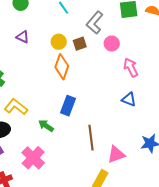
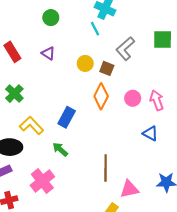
brown square: (80, 44) -> (107, 68), turned 32
pink circle: (112, 44) -> (133, 98), moved
orange diamond: (62, 67) -> (101, 96), moved
blue rectangle: (68, 106) -> (67, 117), moved

